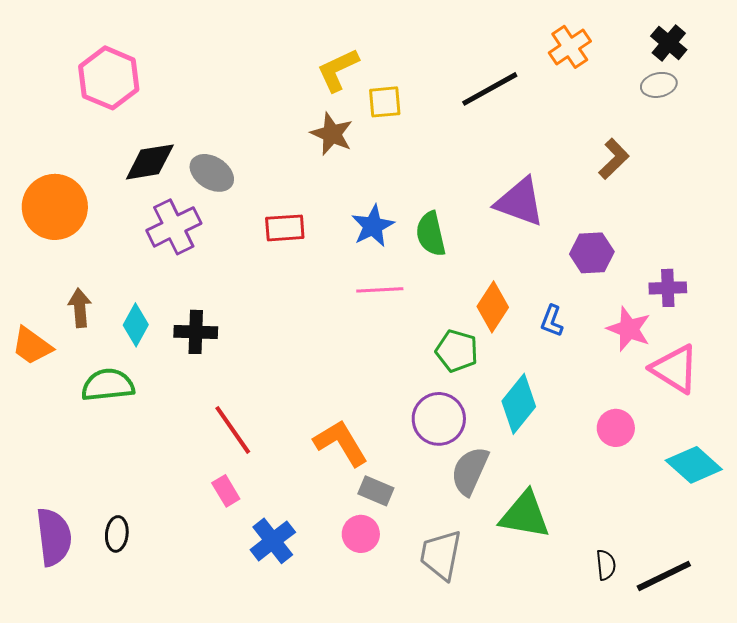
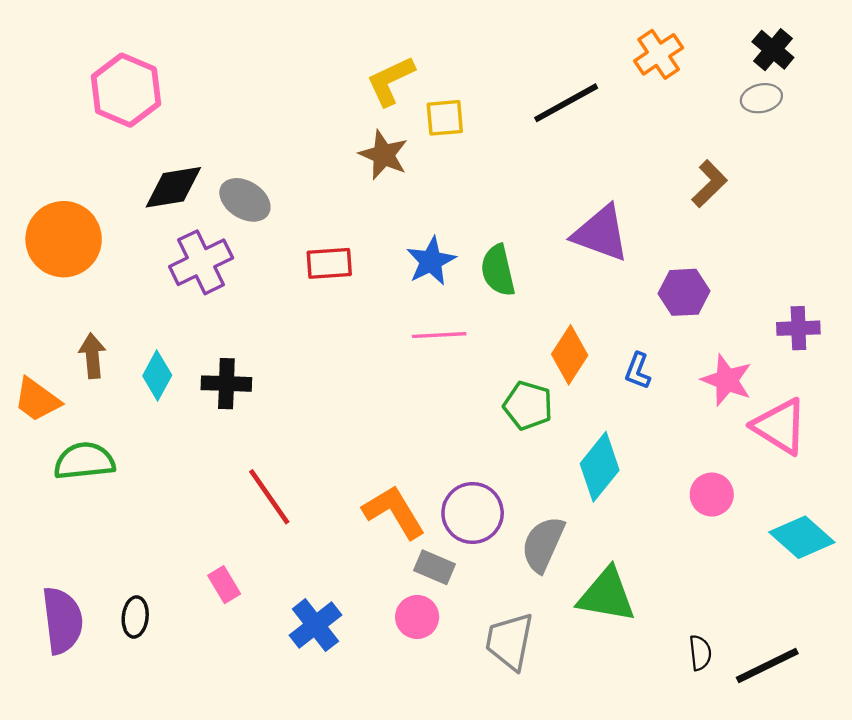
purple cross: (668, 288) -> (798, 328), moved
green semicircle: (108, 385) -> (84, 461), moved
purple circle: (439, 419) -> (473, 513), moved
pink rectangle: (226, 491) -> (224, 585), moved

